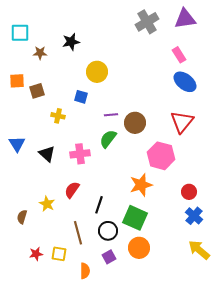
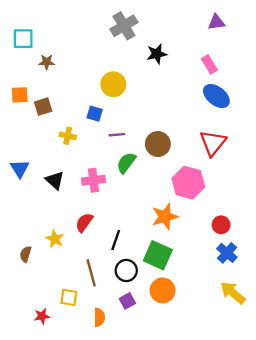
purple triangle: (185, 19) -> (216, 22), size x0.7
gray cross: (147, 22) -> (124, 26), moved
black star: (71, 42) -> (157, 54), moved
purple line: (111, 115) -> (117, 135), moved
red star: (36, 254) -> (42, 316), moved

